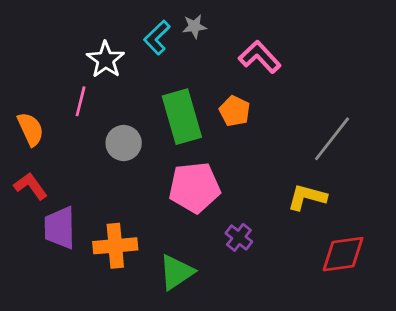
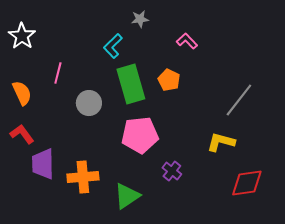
cyan L-shape: (157, 37) -> (113, 46), moved
pink L-shape: (260, 57) -> (187, 41), size x0.7
white star: (106, 60) -> (22, 36), moved

